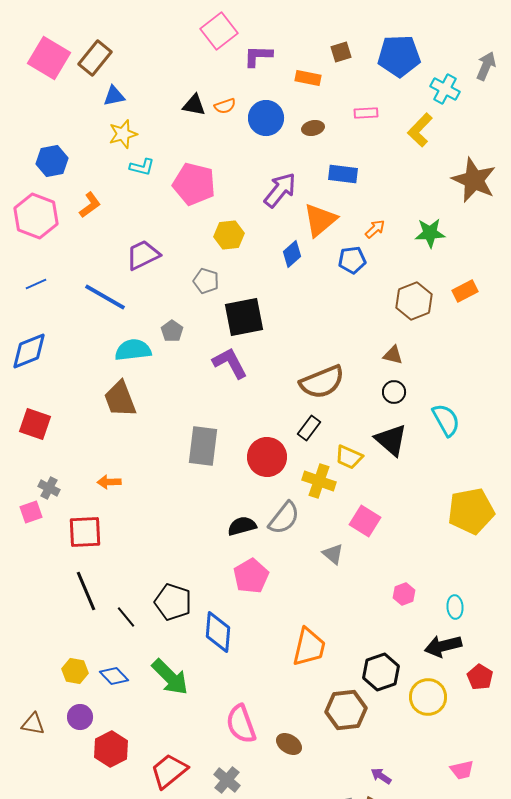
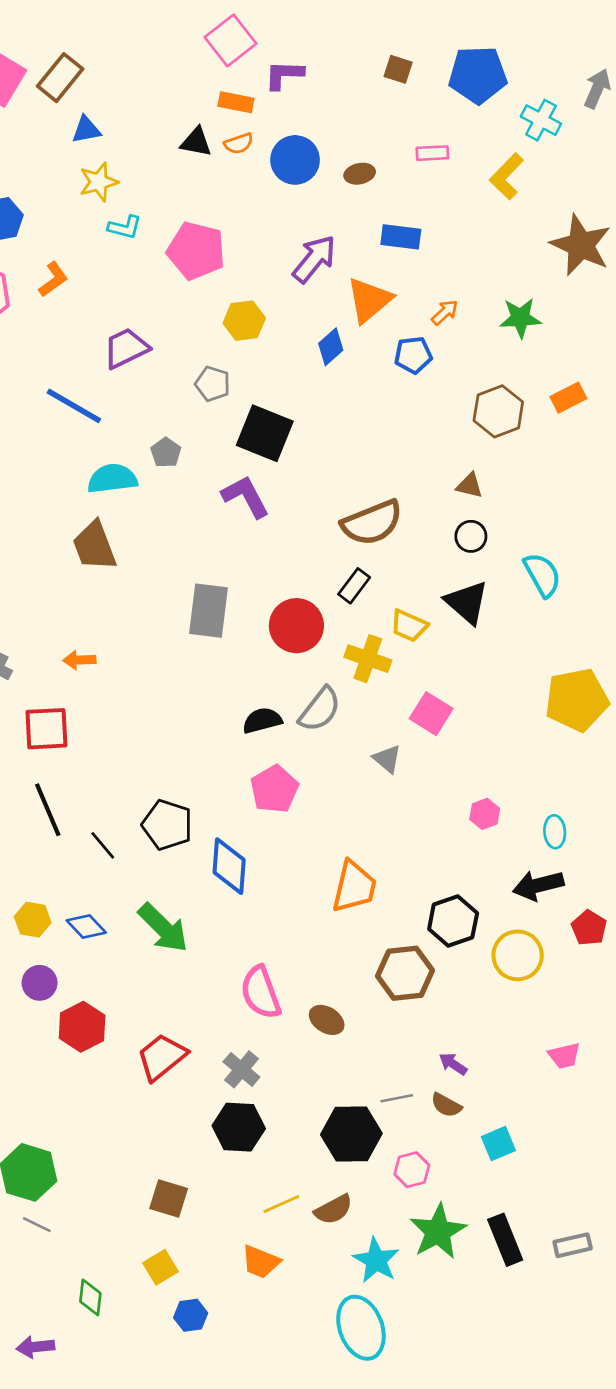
brown square: (341, 52) -> (398, 69), turned 35
orange rectangle: (308, 78) -> (236, 102), moved
black square: (244, 317) -> (265, 433), turned 33

